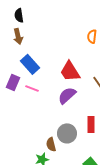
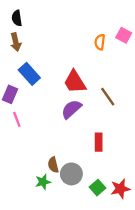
pink line: (32, 88) -> (17, 119), moved, turned 48
gray circle: (67, 133) -> (71, 174), moved

